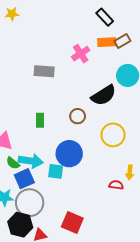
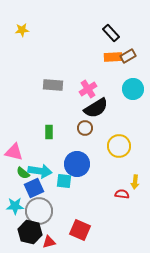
pink cross: (81, 54) -> (88, 89), moved
black semicircle: (104, 95) -> (96, 108), moved

